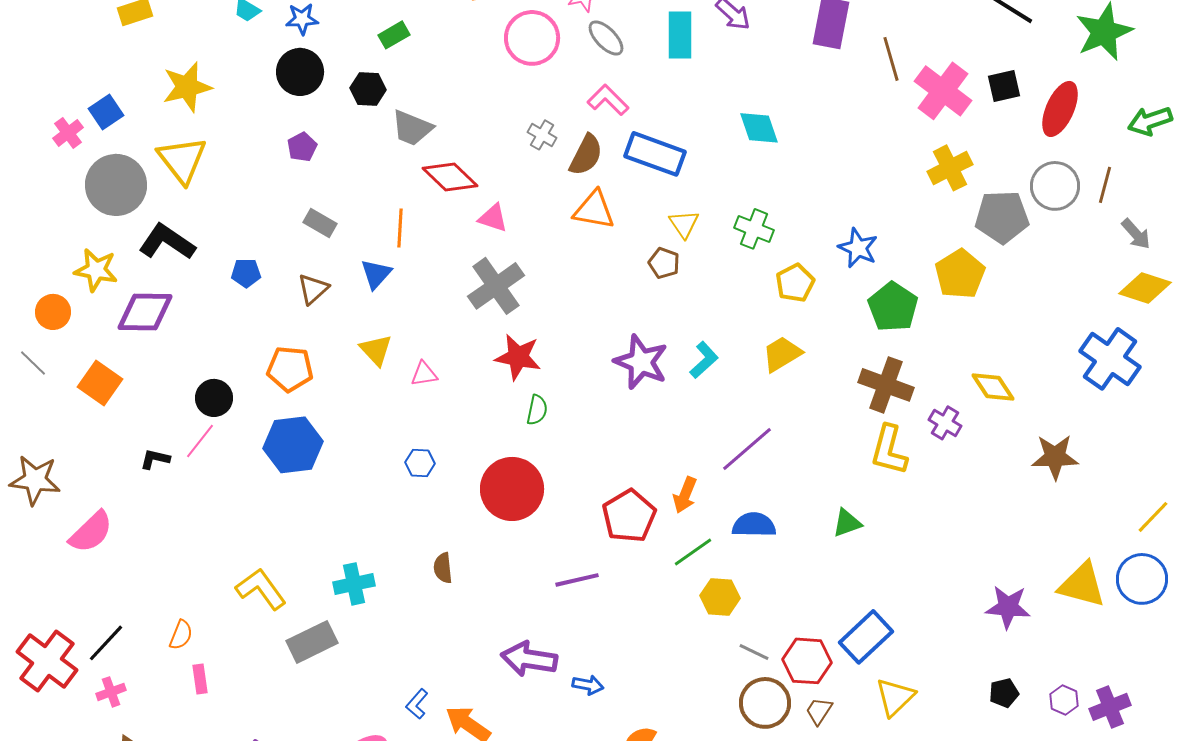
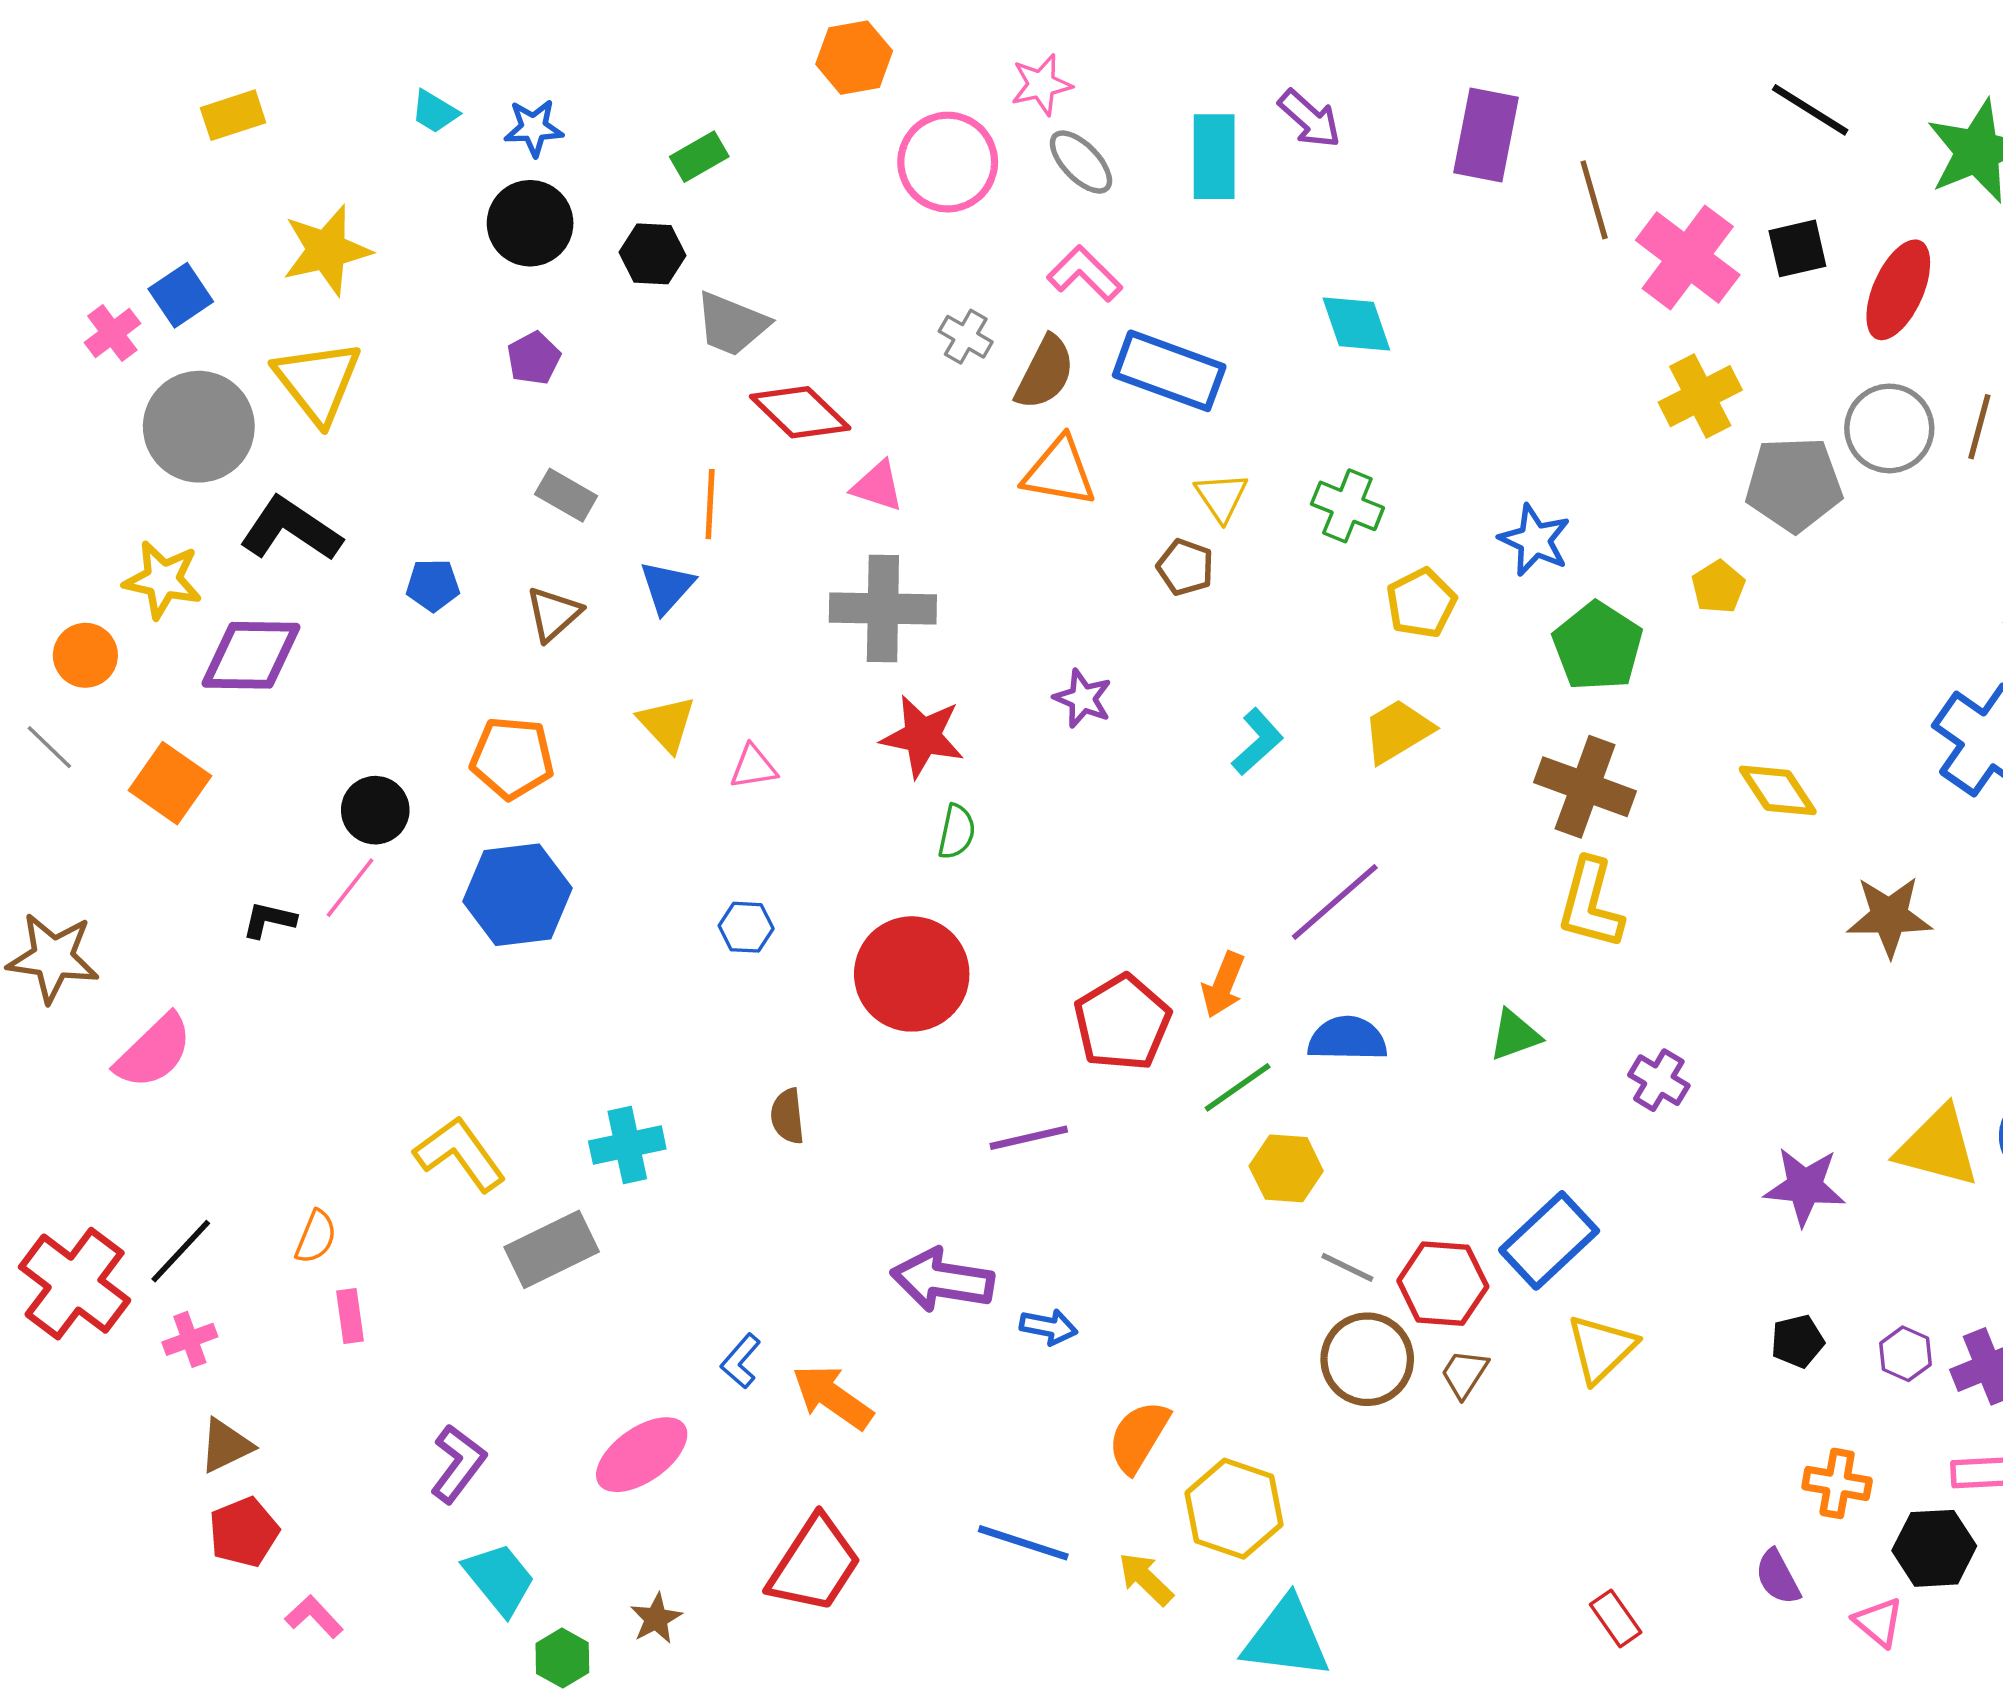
yellow pentagon: (960, 274) -> (1718, 587), size x0.6
gray cross: (496, 286) -> (883, 608), turned 36
purple star: (641, 362) -> (1083, 699), moved, size x0.6
purple cross: (945, 423) -> (1659, 1080), moved

